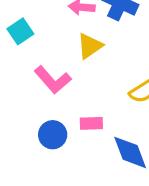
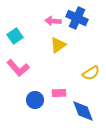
pink L-shape: (53, 80) -> (18, 68), moved

